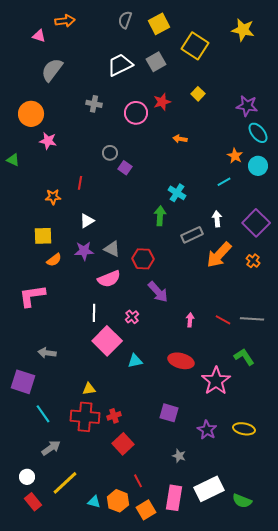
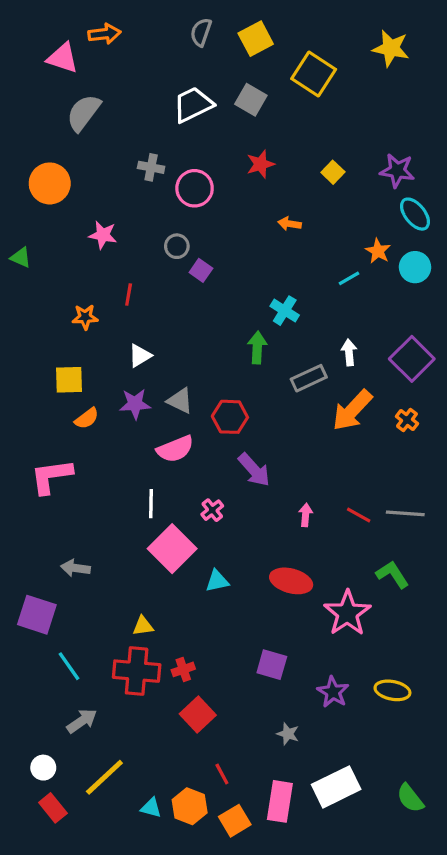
pink triangle: (39, 36) -> (63, 58), size x1.5
gray square: (156, 62) -> (251, 100), turned -30
yellow square: (198, 94) -> (333, 172), moved
pink circle: (136, 113) -> (195, 188), moved
pink star: (48, 141) -> (103, 235), moved
cyan line: (224, 182) -> (349, 278), moved
green semicircle: (242, 501) -> (410, 798), moved, turned 30

